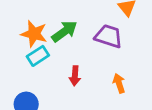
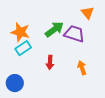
green arrow: (64, 31) -> (54, 29), moved

